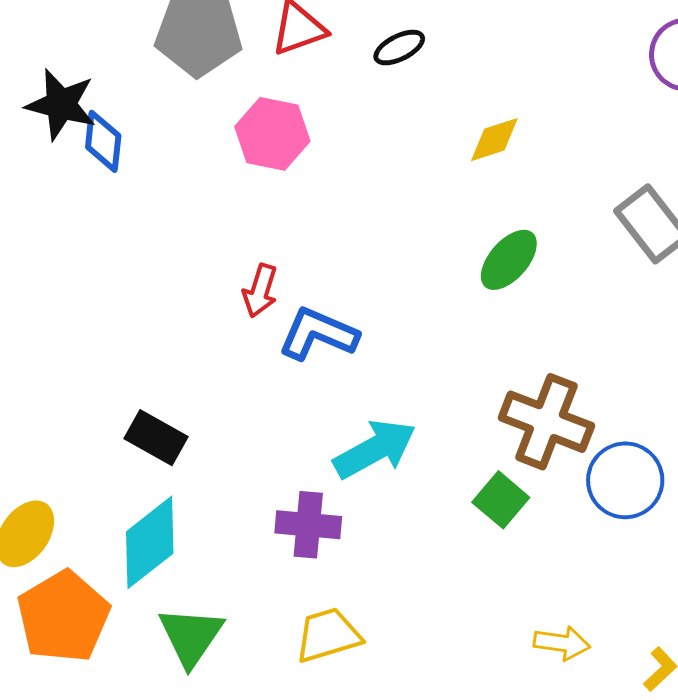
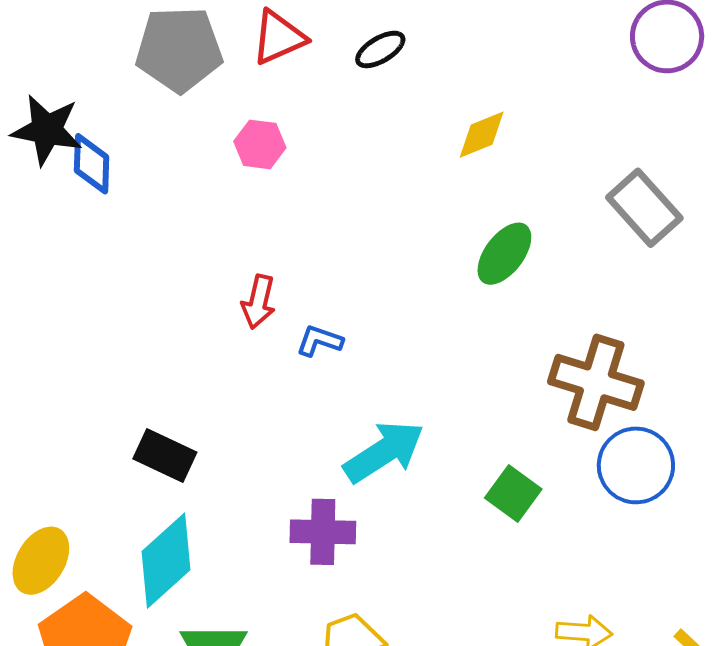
pink hexagon: (272, 134) -> (260, 144), size x0.7
blue L-shape: (318, 334) -> (319, 341), size x0.6
brown cross: (546, 422) -> (596, 382), moved

